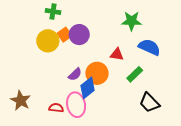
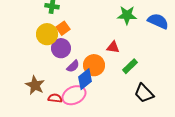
purple circle: (79, 35) -> (61, 48), moved
blue semicircle: (149, 47) -> (158, 21), moved
brown star: (21, 100) -> (35, 85), moved
pink ellipse: (76, 105) -> (74, 95), turned 75

